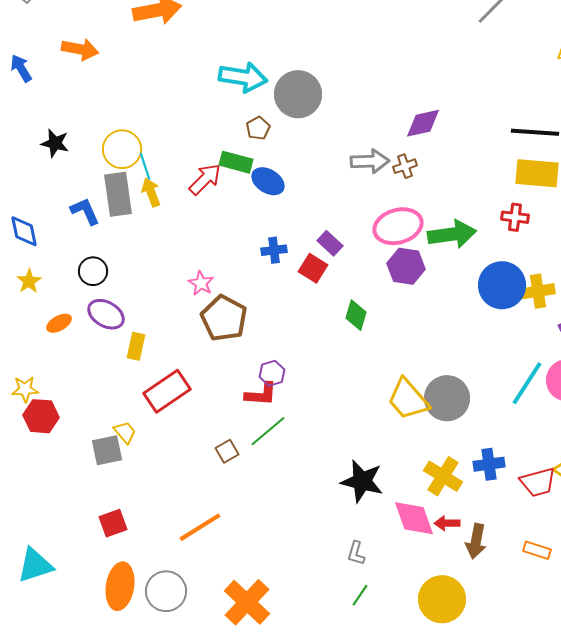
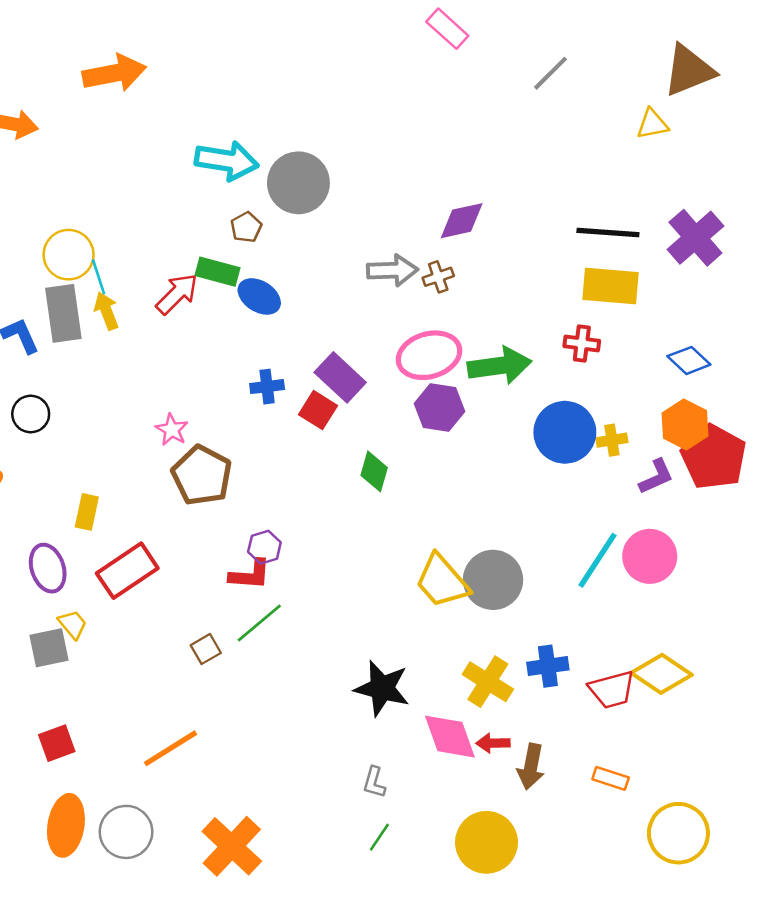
purple rectangle: (330, 243) -> (340, 377), size x1.5
yellow cross: (538, 291) -> (612, 440), size x0.7
purple ellipse: (106, 314) -> (48, 568), moved, turned 42

